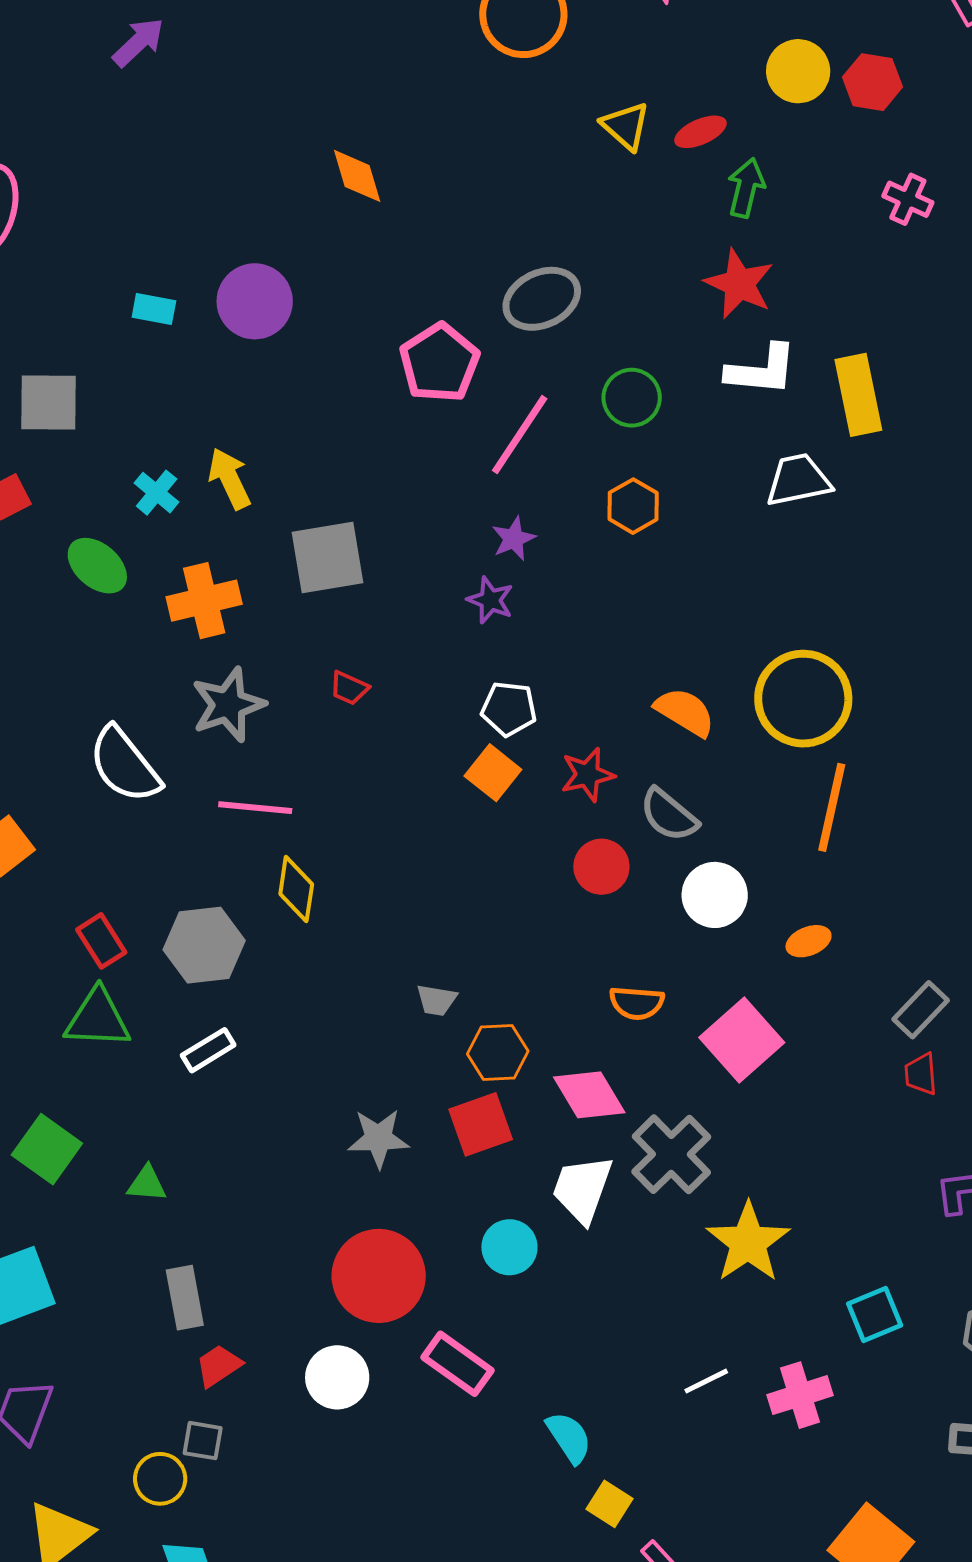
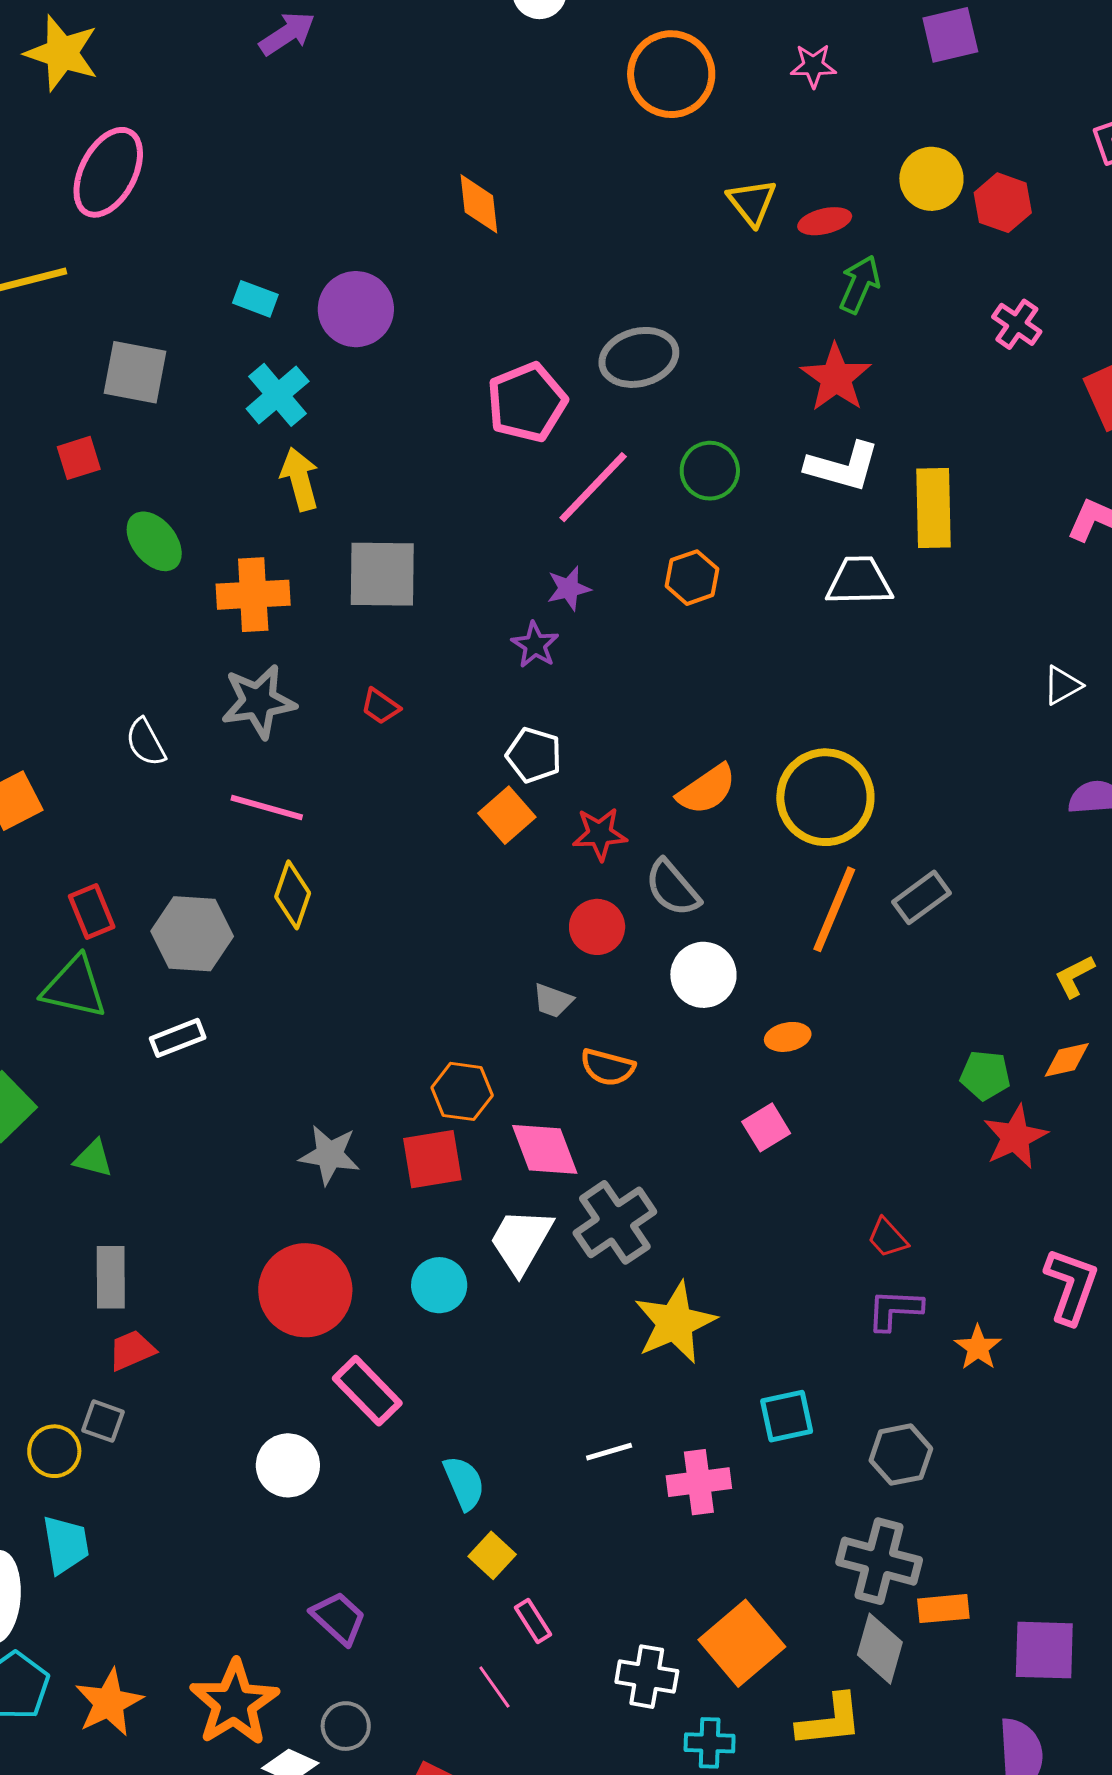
cyan cross: (157, 493) -> (278, 395), moved, size x1.4
orange semicircle: (685, 712) -> (707, 789), turned 104
white semicircle: (124, 765) -> (146, 742), size x0.6
gray trapezoid: (436, 1000) -> (553, 1001), moved
gray rectangle: (921, 1010) -> (922, 897), moved
pink square: (742, 1040) -> (766, 1127), moved, size x0.6
red trapezoid: (921, 1074) -> (888, 1238), moved, turned -48
white circle: (337, 1377) -> (288, 1465), moved

